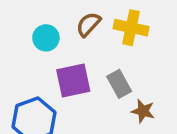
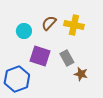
purple square: (73, 80) -> (40, 56), turned 30

